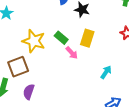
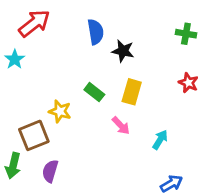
yellow star: (34, 41) -> (60, 111), moved, size x0.7
pink arrow: (72, 53) -> (121, 126), moved

